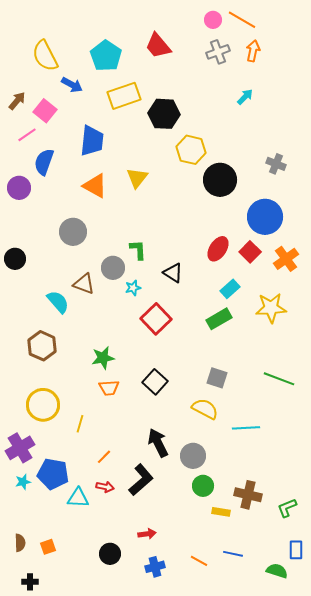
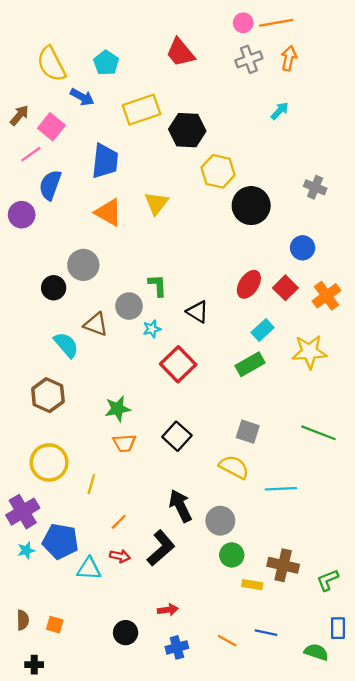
orange line: (242, 20) -> (276, 23), turned -40
cyan pentagon: (106, 56) -> (106, 63), moved, size x0.7
blue circle: (265, 217) -> (303, 248), size x0.6
black circle: (15, 259) -> (54, 288), moved
orange square: (48, 547) -> (55, 625), turned 35

